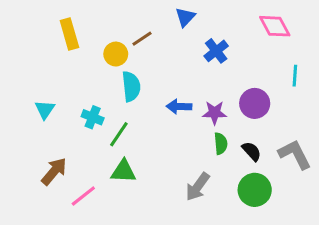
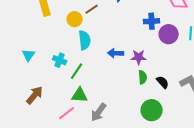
blue cross: (216, 51) -> (152, 21), moved, turned 35
purple circle: (255, 103) -> (169, 34), moved
gray arrow: (198, 187) -> (99, 112), moved
green circle: (255, 190) -> (152, 110), moved
pink line: (83, 196) -> (67, 113), moved

